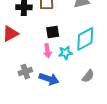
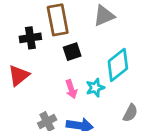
black square: (53, 32) -> (72, 52), moved

